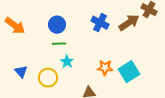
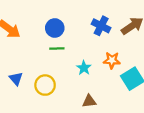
cyan star: (67, 62) -> (84, 68), moved
orange star: (105, 68) -> (112, 60), moved

